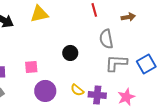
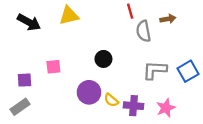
gray semicircle: (106, 39) -> (144, 31), moved
pink square: (31, 67) -> (53, 67), moved
purple circle: (45, 91) -> (89, 92), moved

